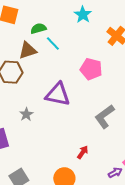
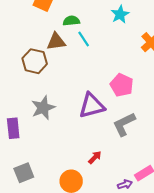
pink pentagon: (91, 69) -> (122, 85), moved
purple triangle: (58, 94) -> (92, 106), moved, turned -36
gray star: (26, 114) -> (43, 108), size x1.6

